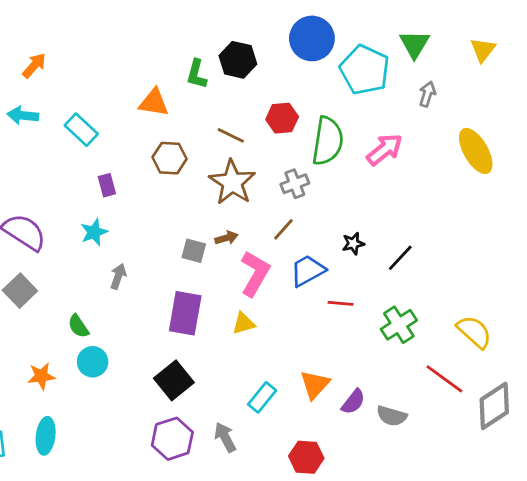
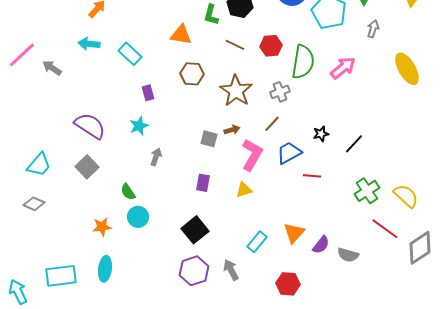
brown line: (231, 135) -> (235, 45), moved
purple rectangle: (185, 313) -> (203, 183), size x0.6
green cross: (399, 325) -> (367, 191), moved

